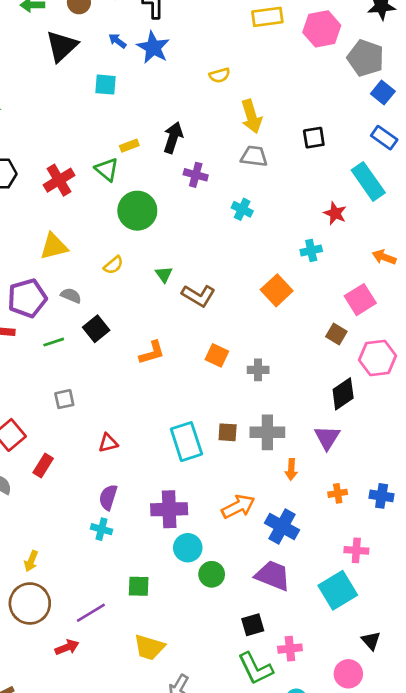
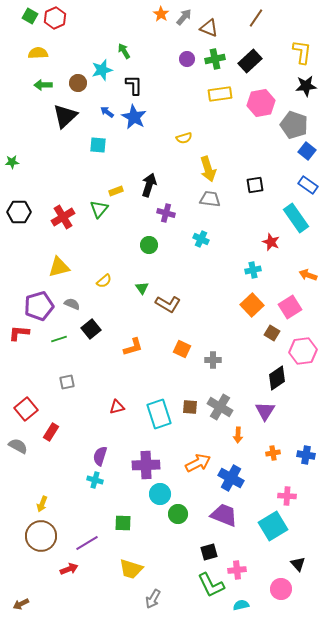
green triangle: (107, 170) -> (99, 209), turned 30
green circle: (137, 211) -> (149, 245), moved, size x0.6
orange square: (277, 290) -> (252, 305), moved
gray cross: (267, 432) -> (220, 407), turned 30
red triangle: (108, 443) -> (117, 407), moved

